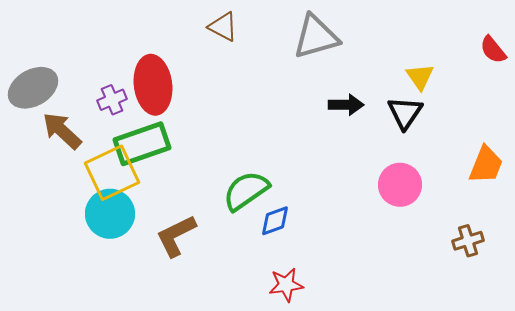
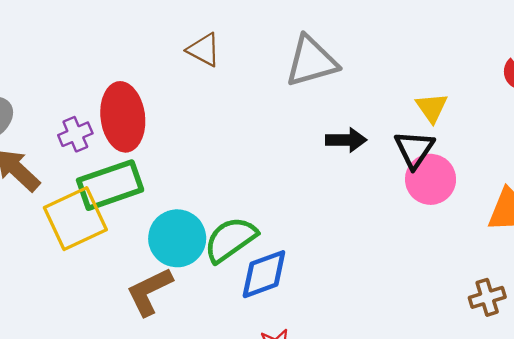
pink circle: (400, 185) -> (431, 179), moved
cyan circle: (110, 214) -> (177, 238), moved
blue diamond: (275, 221) -> (264, 274), size x1.4

